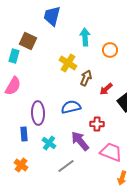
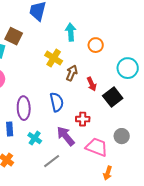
red arrow: (106, 89) -> (92, 84), turned -72
blue semicircle: (71, 107) -> (57, 102), turned 90

